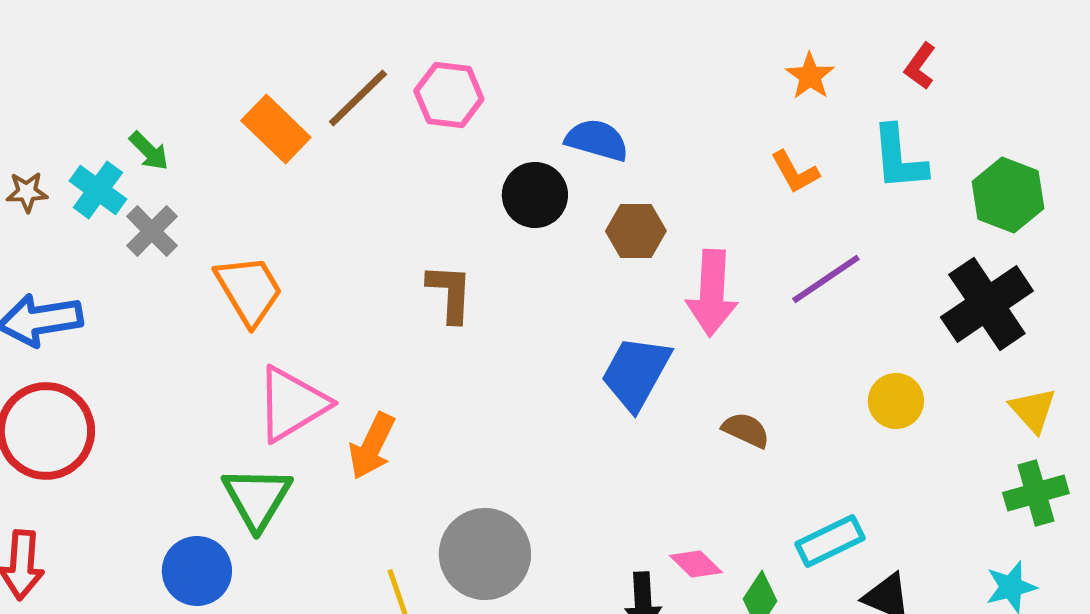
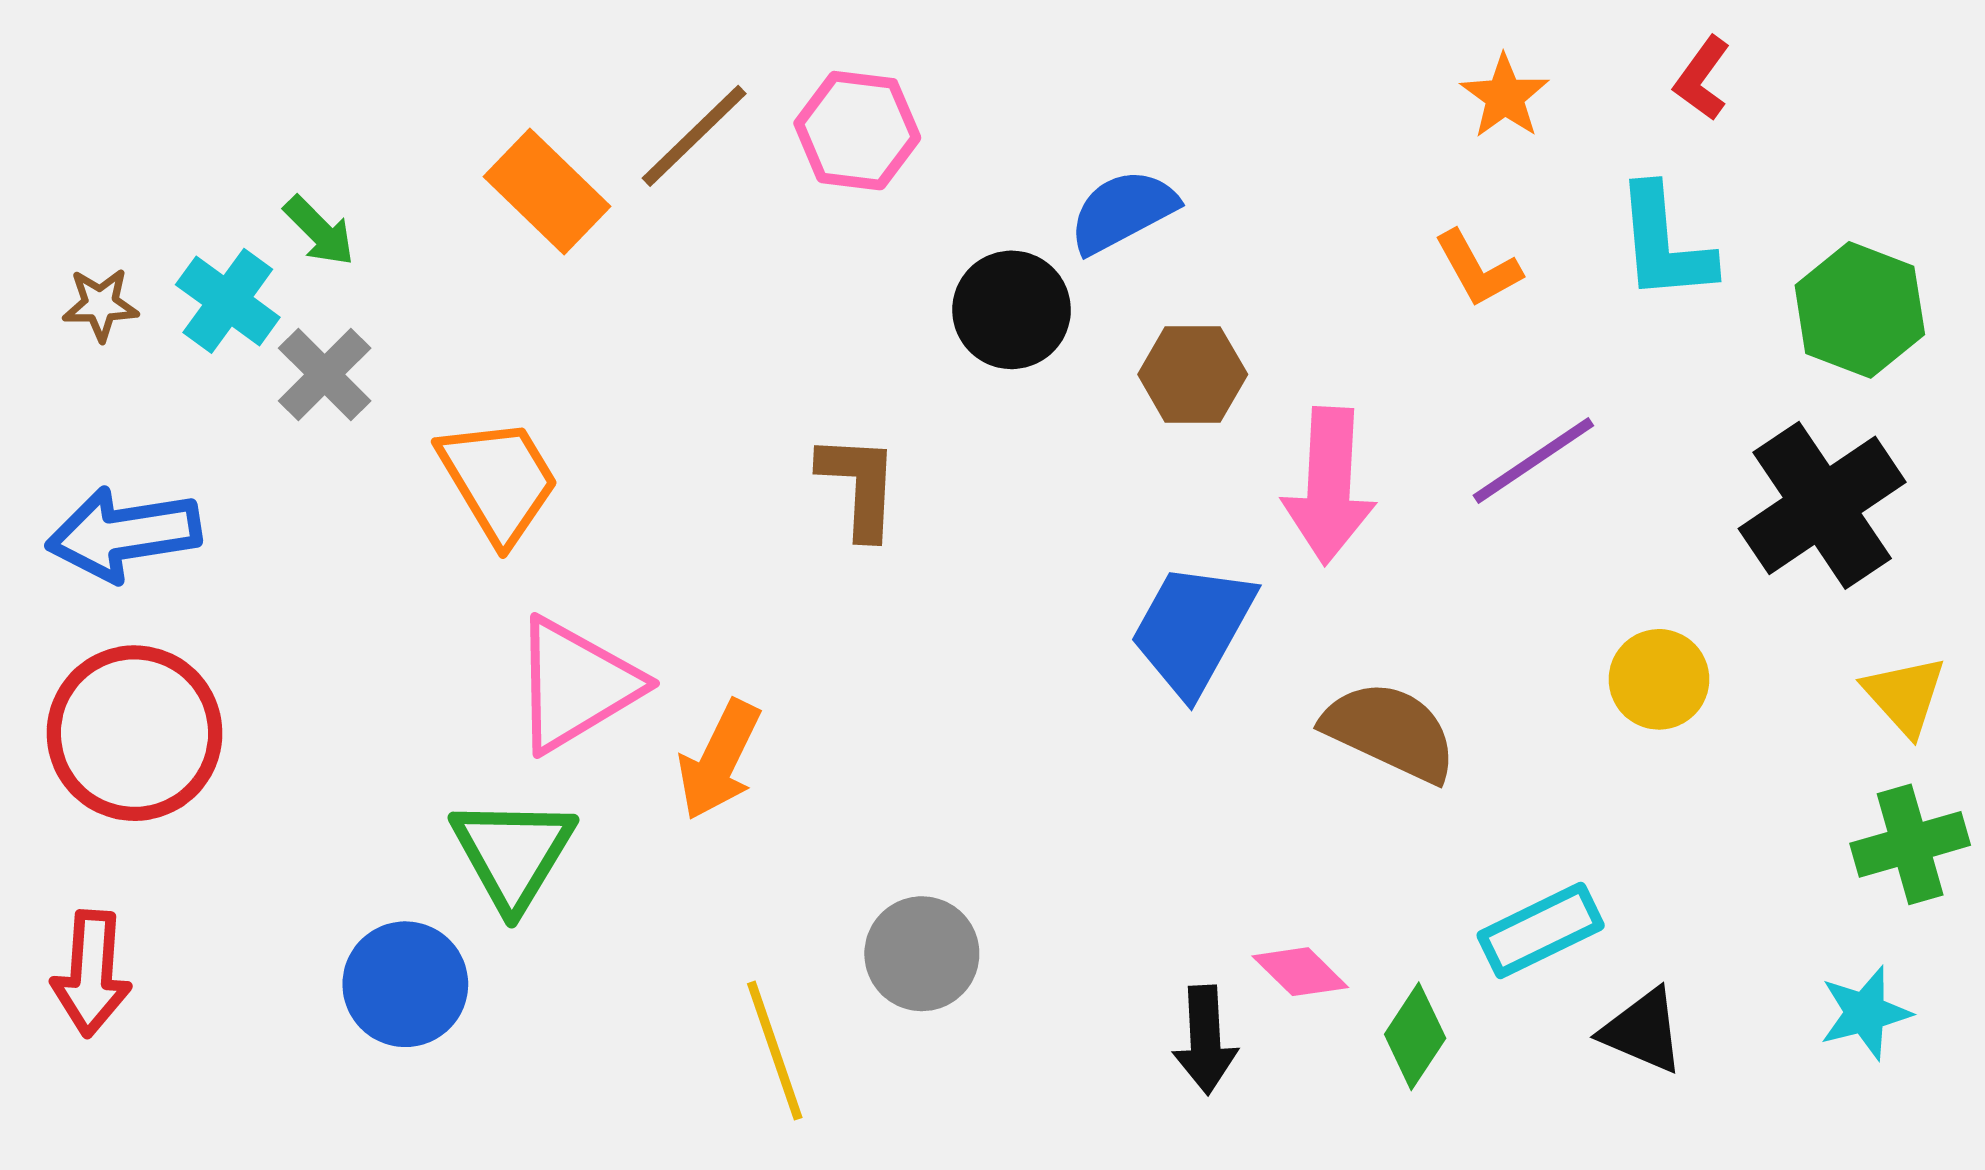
blue semicircle: (597, 140) -> (1123, 211), turned -44
brown semicircle: (746, 430) -> (1390, 731), size x1.6
gray circle: (485, 554) -> (922, 954), size x0.7

